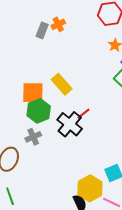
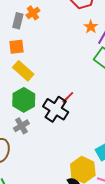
yellow rectangle: (62, 84) -> (23, 71), moved
orange square: (33, 93) -> (17, 47), moved, size x0.7

